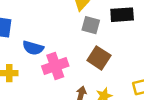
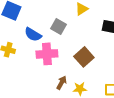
gray square: (91, 25) -> (59, 26), moved

